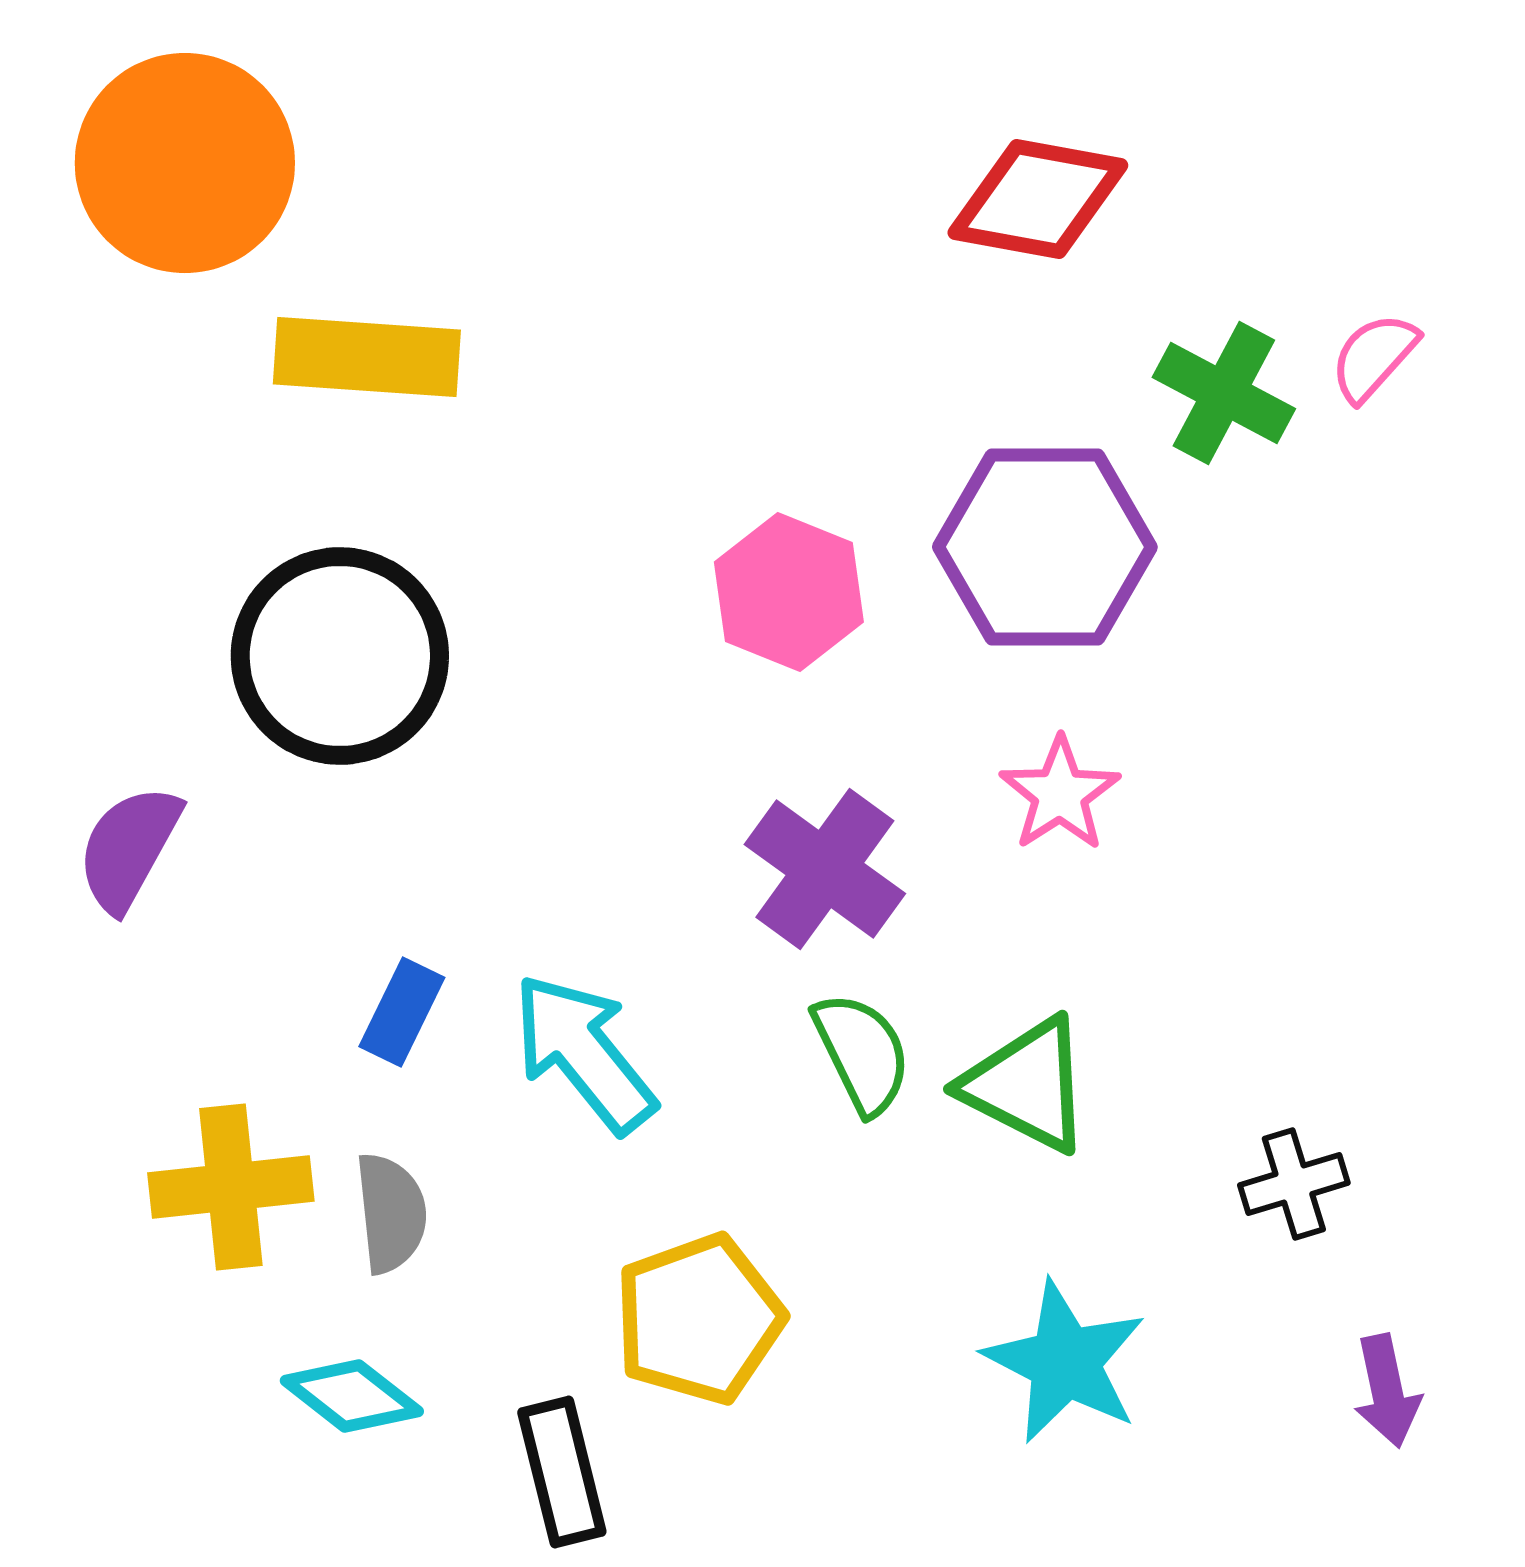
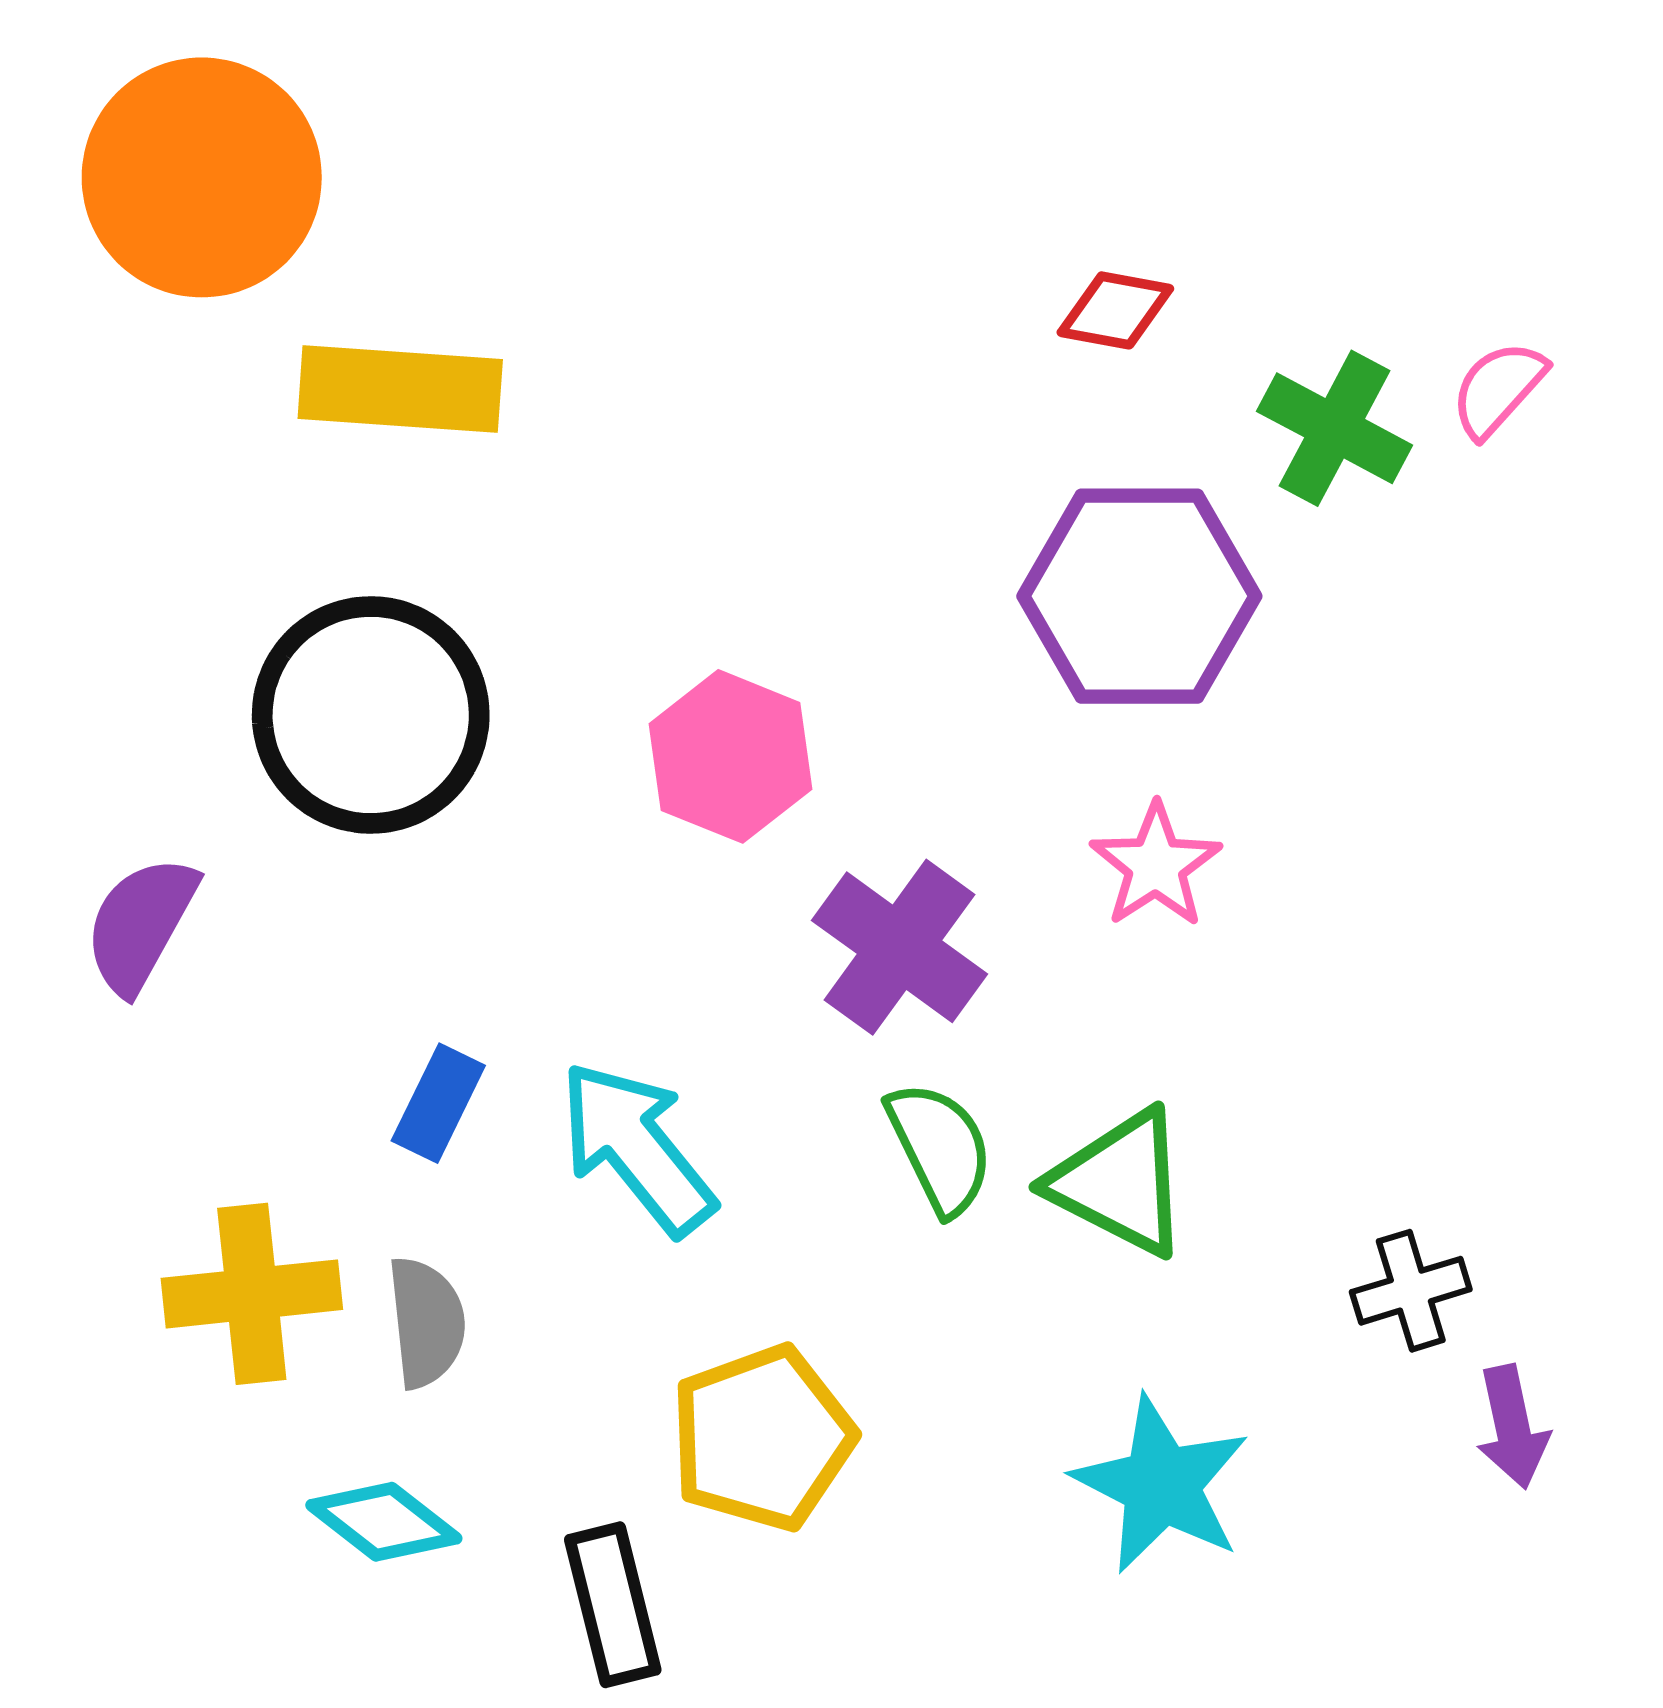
red diamond: (1038, 199) -> (1115, 310), moved, size x0.6
pink hexagon: (789, 592) -> (731, 756), moved
purple arrow: (1387, 1391) -> (1512, 1427), moved

